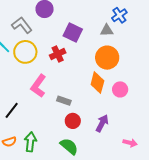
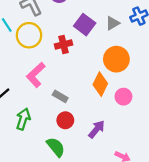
gray triangle: (107, 30) -> (113, 23), moved, turned -40
green arrow: (30, 142) -> (23, 119), moved

